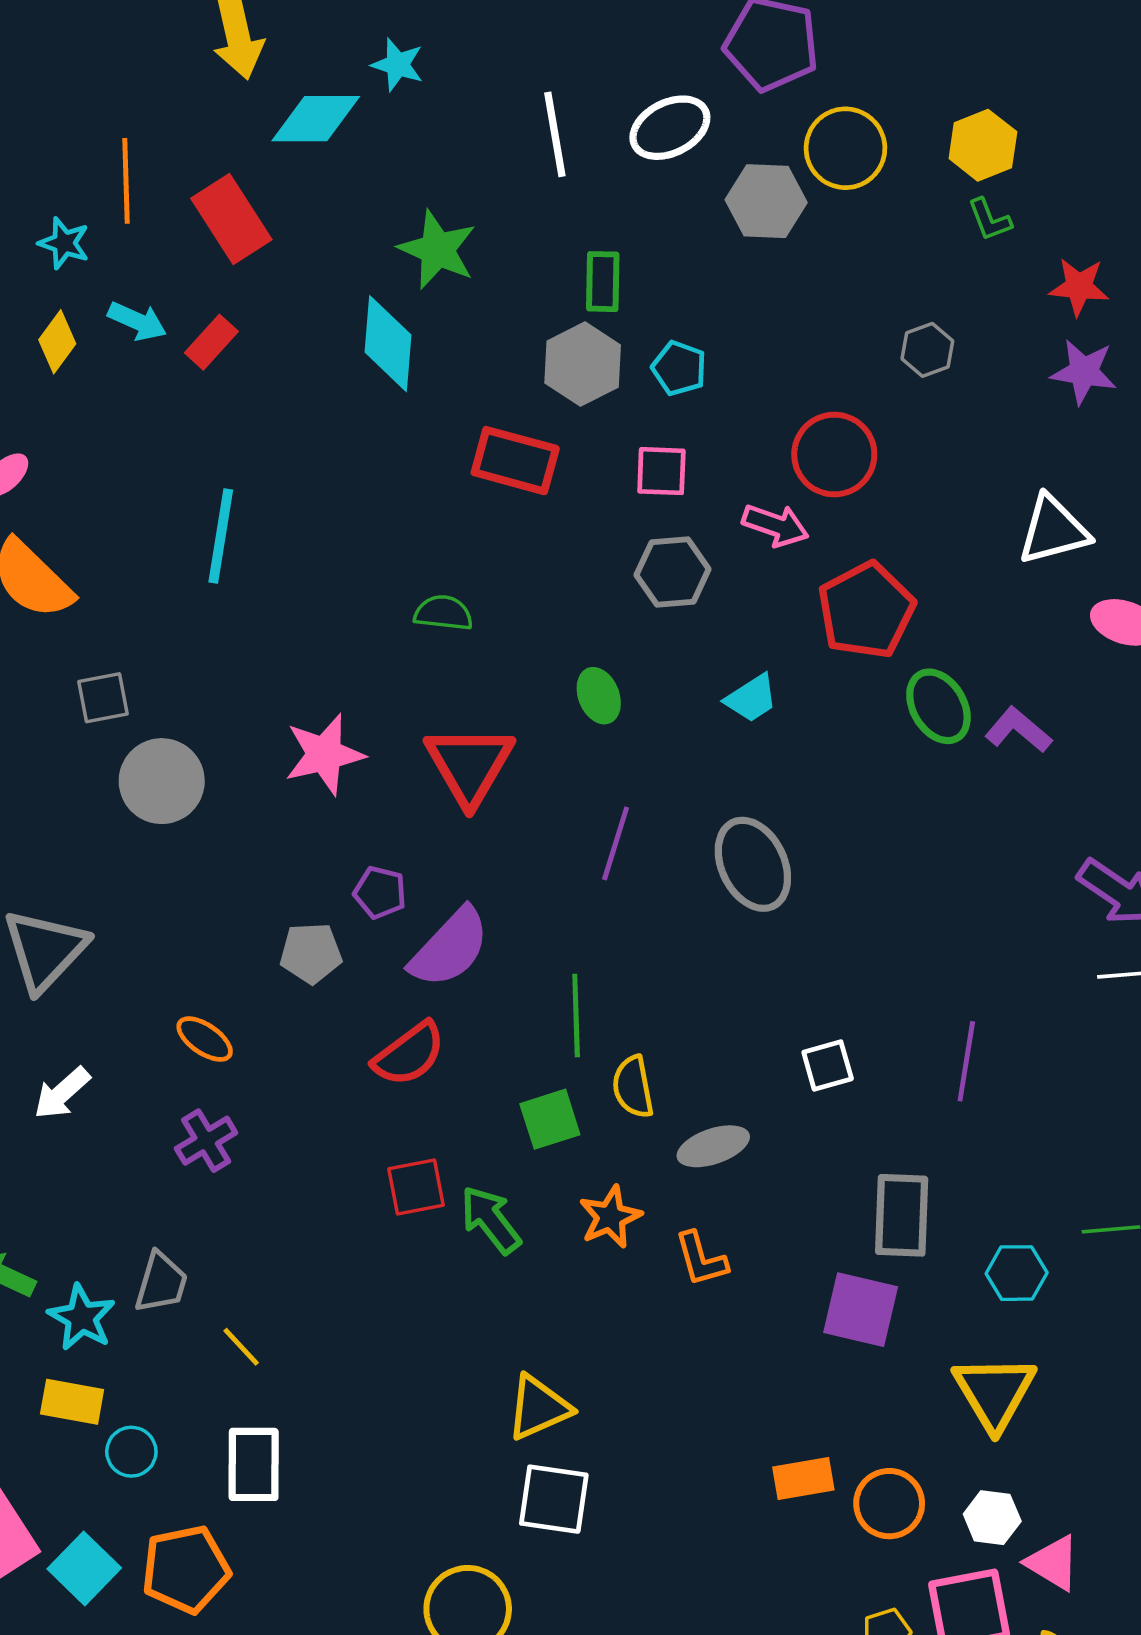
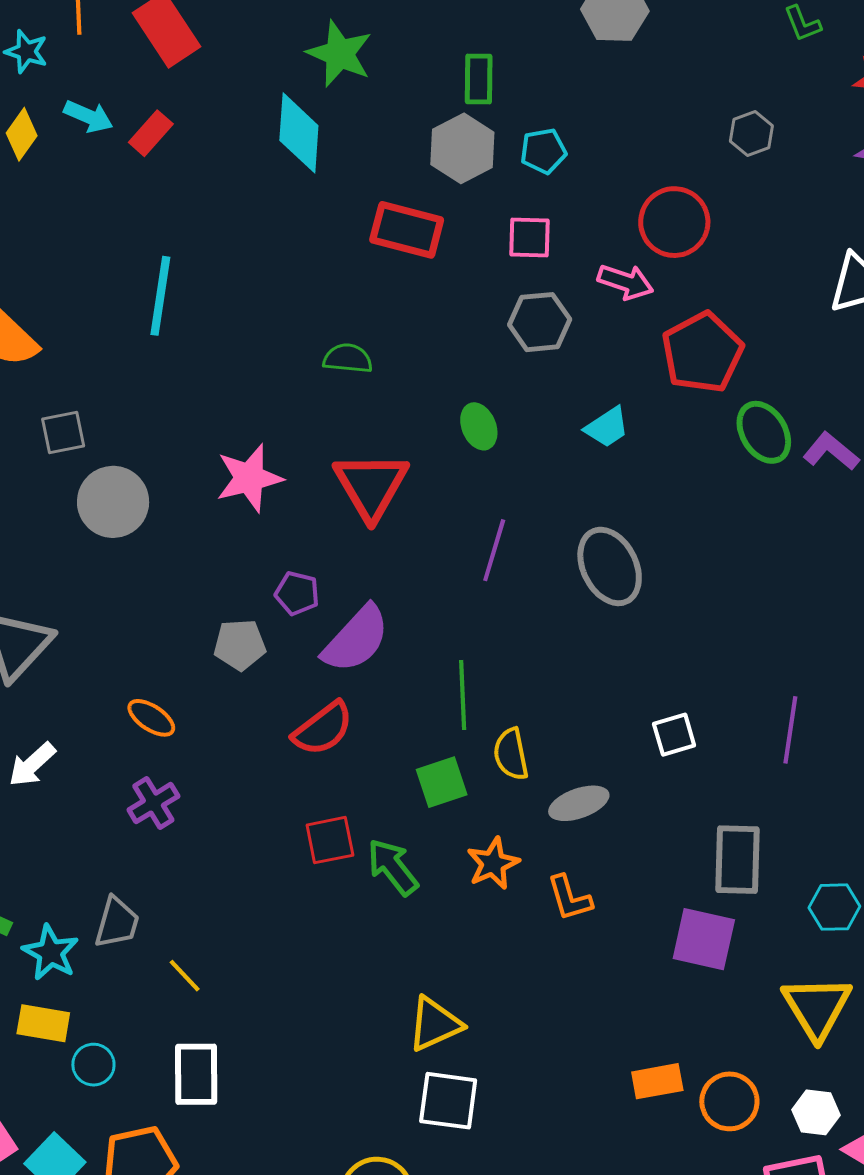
cyan pentagon: (679, 368) -> (543, 151), turned -30

